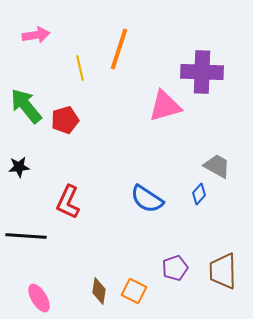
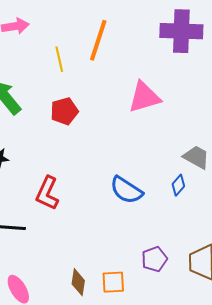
purple cross: (202, 72) -> (181, 31), moved
red pentagon: (65, 120) -> (64, 111), moved
orange square: (134, 291) -> (113, 282), turned -30

